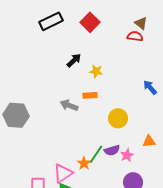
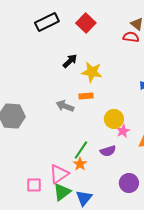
yellow star: (96, 71) -> (92, 72), size x1.5
green line: (96, 154) -> (81, 150), moved
pink star: (127, 155) -> (123, 131), moved

